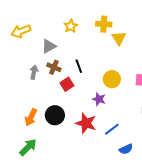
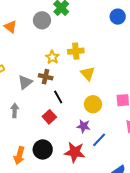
yellow star: (71, 26) -> (52, 57), moved
yellow triangle: (119, 38) -> (88, 74), moved
brown cross: (54, 67) -> (46, 77), moved
blue line: (112, 129) -> (99, 140), moved

